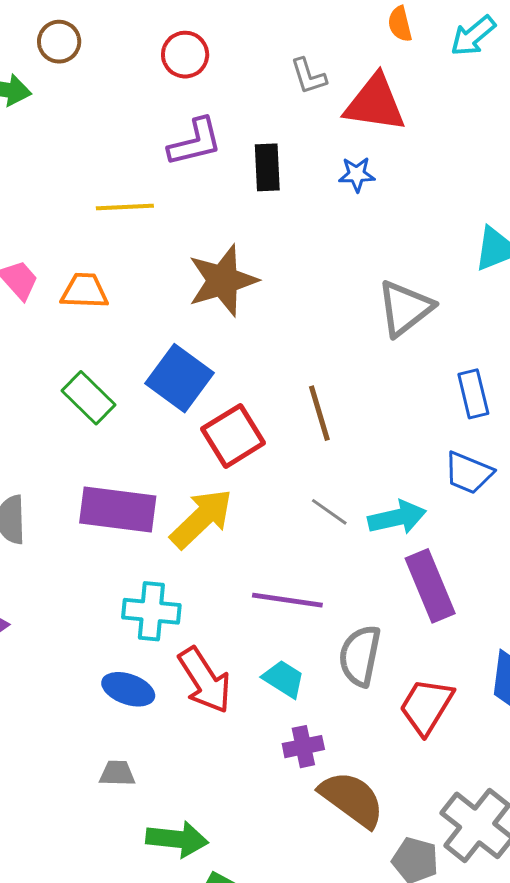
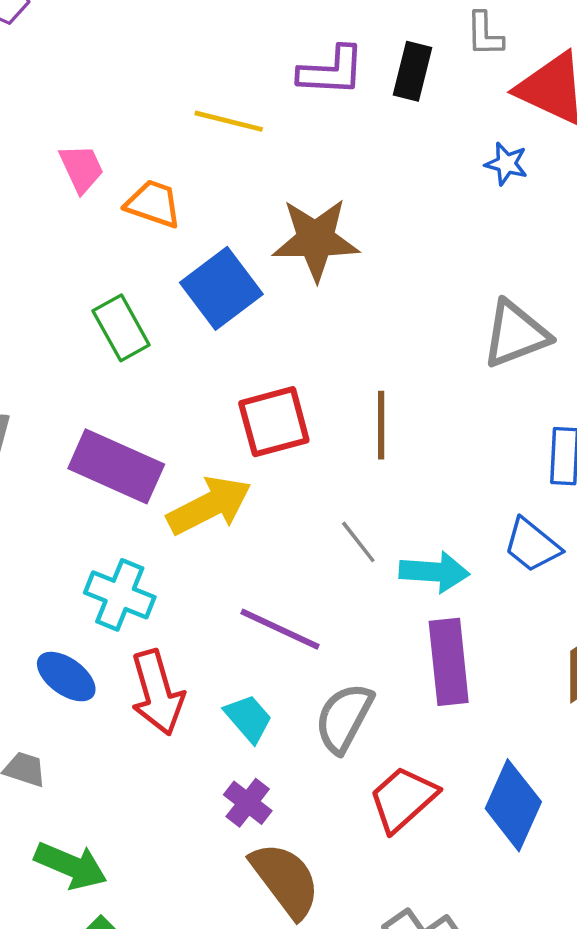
black rectangle: (267, 167) -> (412, 71), moved
blue square: (180, 378) -> (221, 288), moved
purple cross: (303, 747) -> (248, 803), turned 33

